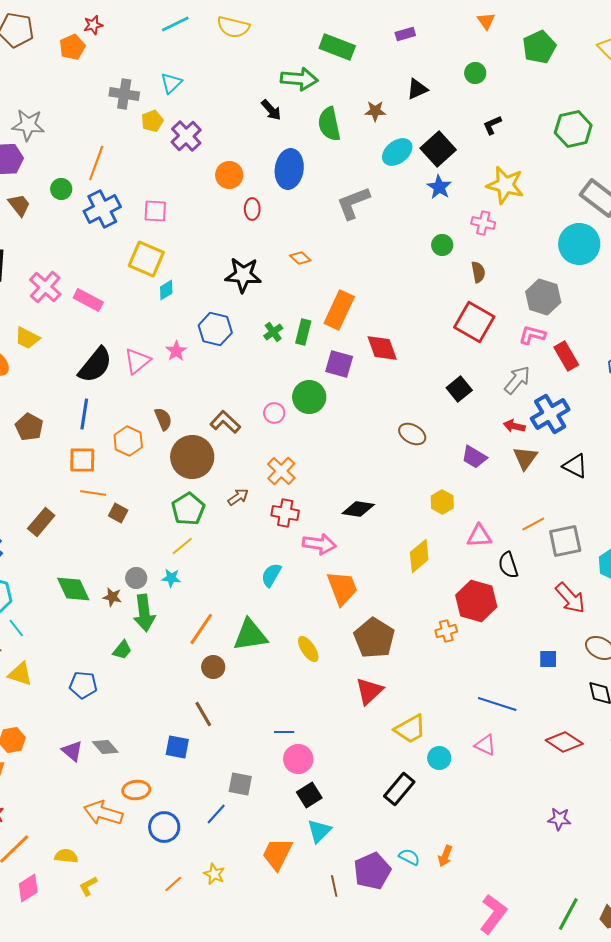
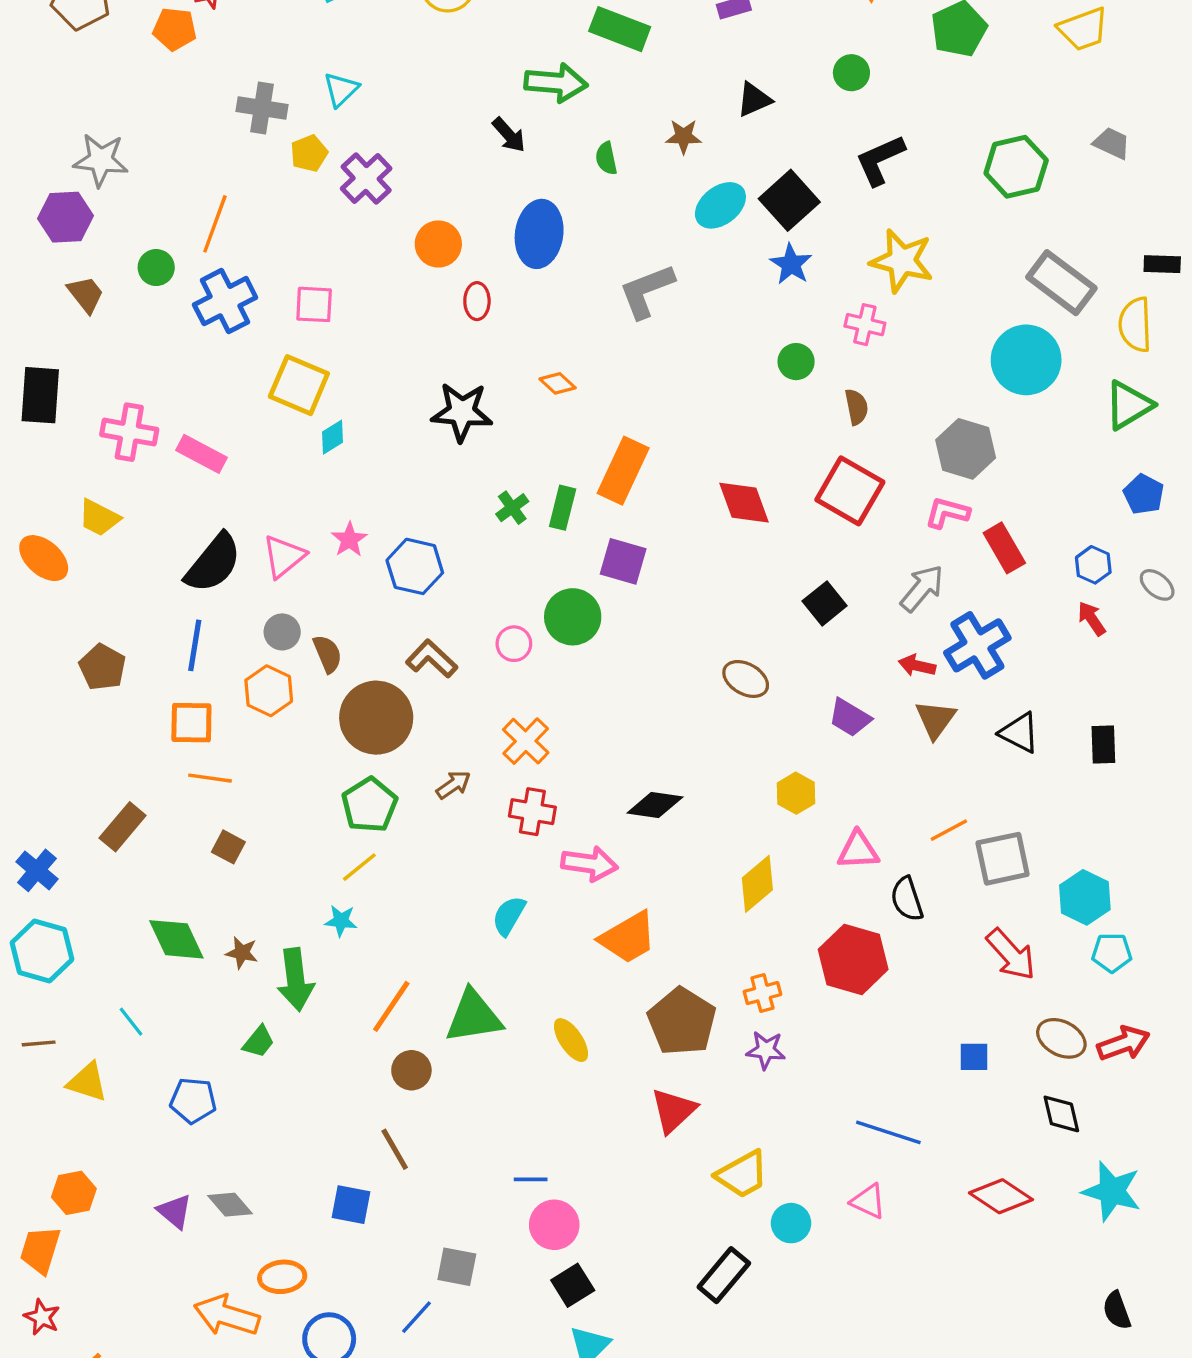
orange pentagon: (72, 47) -> (175, 29), turned 30
green semicircle: (329, 124) -> (606, 158), size x0.6
black L-shape: (492, 125) -> (880, 160), size x1.6
pink cross: (45, 287) -> (129, 432), turned -32
blue hexagon: (215, 329) -> (415, 566), moved
red diamond: (382, 348) -> (744, 503), moved
brown square: (118, 513) -> (228, 847), moved
gray circle: (136, 578) -> (282, 632), moved
orange trapezoid: (342, 588) -> (628, 938), turned 81
cyan line: (16, 628) -> (131, 1022), moved
orange cross: (446, 631) -> (762, 993), moved
purple star: (559, 819) -> (766, 1050), moved

